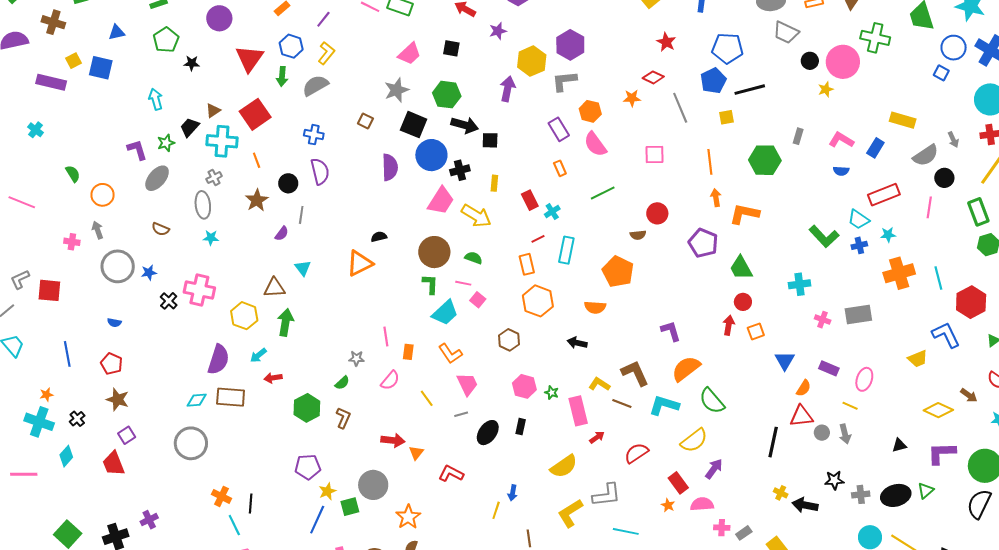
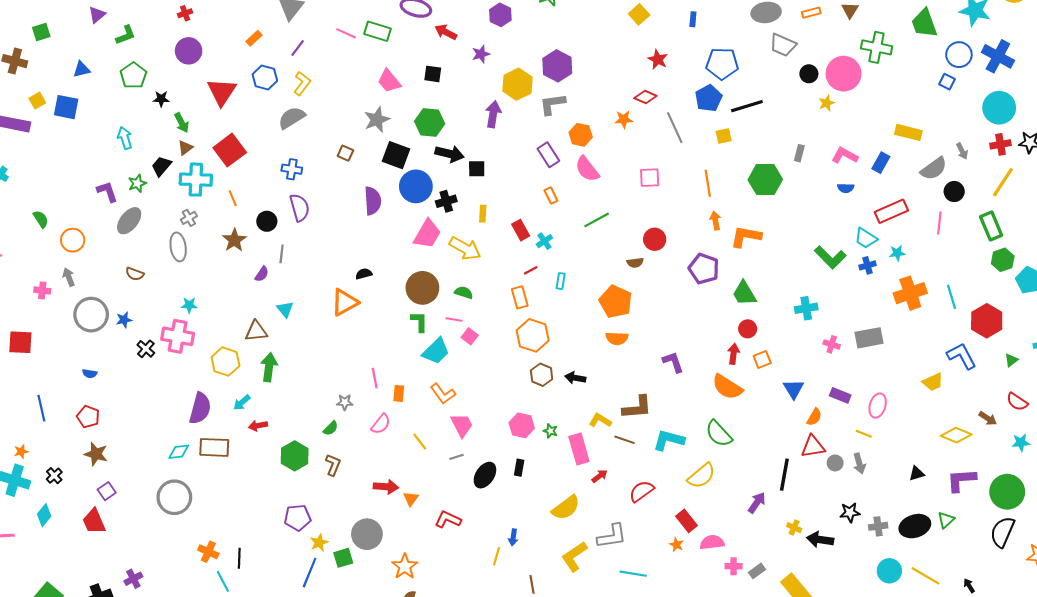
pink trapezoid: (409, 54) -> (389, 81), turned 95
green arrow: (282, 76) -> (182, 123), moved, turned -30
cyan star: (211, 238) -> (189, 305), moved
cyan rectangle: (566, 250) -> (561, 281), size x0.6
orange semicircle: (595, 307) -> (617, 338), moved
brown hexagon: (509, 340) -> (542, 375), moved
orange semicircle: (686, 369) -> (727, 387), moved, turned -108
brown L-shape: (635, 373) -> (637, 407), turned 112
purple arrow: (714, 469) -> (757, 503), moved

